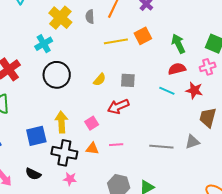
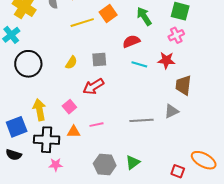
red semicircle: (177, 69) -> (131, 41), moved
black semicircle: (33, 174) -> (14, 155), moved

